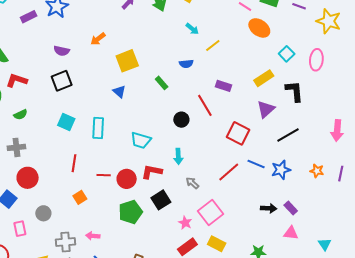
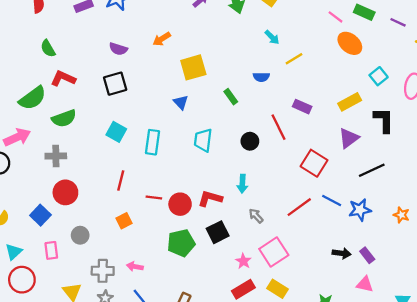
green semicircle: (21, 115) -> (64, 118), size x1.5
cyan trapezoid: (141, 140) -> (203, 140), moved, turned 75

